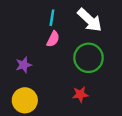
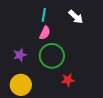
white arrow: (90, 20) -> (76, 17), size x0.7
green circle: (89, 58) -> (52, 56), moved

